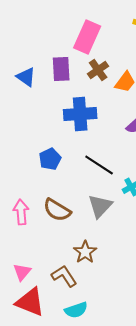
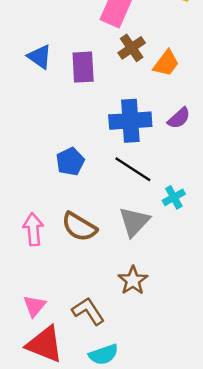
purple rectangle: (61, 69) -> (83, 67), moved
blue cross: (80, 114) -> (130, 121), moved
brown star: (85, 252) -> (133, 280), moved

